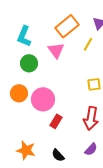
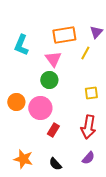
orange rectangle: (67, 26) -> (64, 35), turned 30
green circle: (29, 63) -> (49, 80), moved

